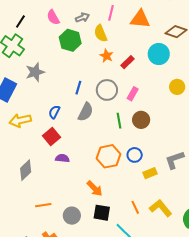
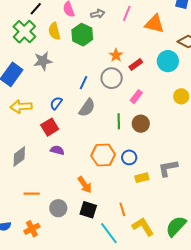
yellow semicircle: (101, 33) -> (54, 31), moved
gray circle: (107, 90) -> (112, 78), moved
yellow L-shape: (161, 208) -> (143, 227), moved

